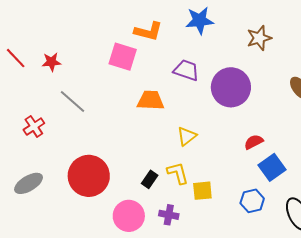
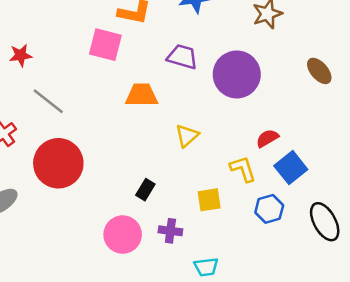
yellow L-shape: (178, 173) -> (243, 169), moved
red circle: (89, 176) -> (58, 163), moved

